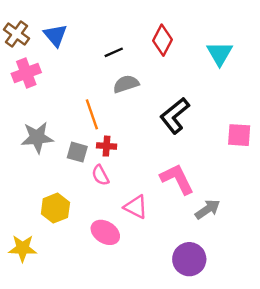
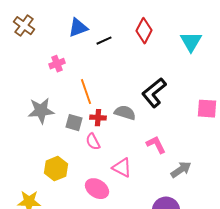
blue triangle: (55, 35) -> (78, 28), moved, turned 50
pink cross: (26, 73) -> (57, 64), moved, size x0.7
gray semicircle: (126, 84) -> (125, 113), moved, turned 35
pink L-shape: (177, 179) -> (156, 145), size x0.7

